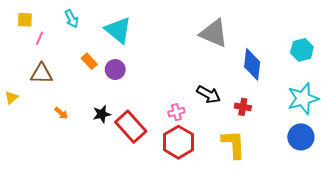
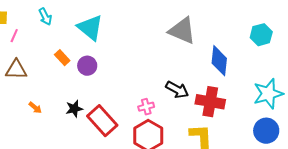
cyan hexagon: (302, 50) -> (261, 35), moved
red cross: (243, 107) -> (210, 102), size x1.8

